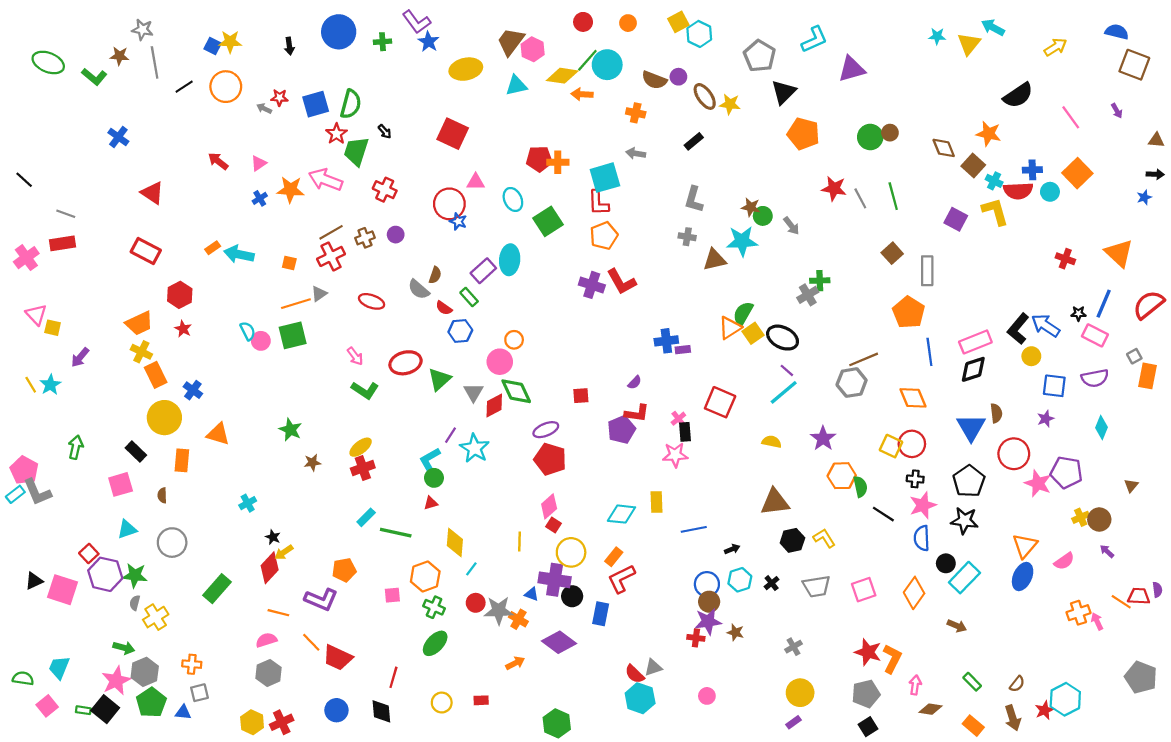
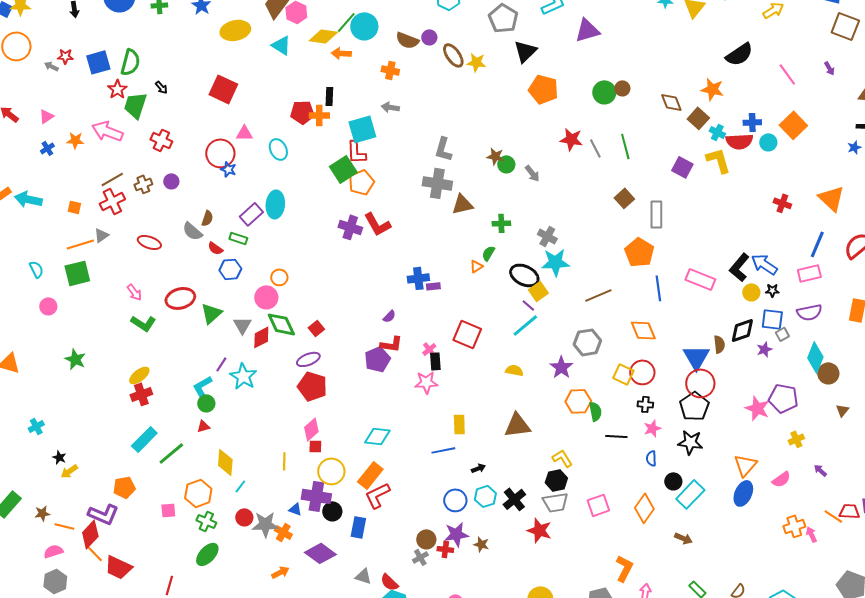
cyan triangle: (516, 85) -> (281, 45), turned 45
black rectangle: (694, 141) -> (329, 96), moved, turned -48
orange star: (290, 190) -> (75, 140), size x0.7
green square: (548, 221) -> (343, 169), moved
gray cross: (687, 237) -> (437, 183), size x1.8
cyan star: (742, 241) -> (555, 262), moved
green cross: (820, 281) -> (501, 223), moved
gray cross: (808, 295) -> (547, 236), turned -30
green rectangle: (469, 297) -> (238, 238), turned -30
green semicircle: (743, 313) -> (488, 253), size x0.7
black star: (1078, 313) -> (772, 290), moved
orange triangle: (730, 328) -> (476, 266), size x0.6
yellow square: (753, 333) -> (538, 291), moved
pink rectangle: (1095, 335) -> (809, 273), turned -40
pink circle: (261, 341) -> (48, 306), moved
pink rectangle: (975, 342) -> (700, 279), turned 44
gray square: (1134, 356) -> (782, 334), moved
black diamond: (973, 369) -> (742, 330), moved
gray hexagon: (852, 383) -> (587, 342), moved
red square: (581, 396) -> (316, 328), moved, turned -35
cyan diamond: (1101, 427) -> (815, 357), size x1.4
red circle: (1014, 454) -> (700, 383), moved
brown star: (312, 463) -> (42, 513), moved
yellow rectangle: (656, 502) -> (459, 424), moved
pink star: (923, 505) -> (652, 428), size x0.7
black line: (883, 514) -> (616, 436), turned -30
cyan rectangle: (366, 517) -> (144, 439), size x1.5
brown circle: (1099, 520) -> (828, 373), moved
red square: (553, 525) -> (315, 446), turned -32
green line: (396, 533) -> (171, 453), turned -52
blue semicircle: (922, 538) -> (651, 458), size x0.7
black hexagon: (792, 540) -> (556, 480), moved
orange rectangle: (614, 557) -> (370, 475), size x1.5
red diamond: (270, 568) -> (90, 534), moved
black cross: (772, 583) -> (514, 499), size x1.6
brown circle: (709, 602) -> (426, 539), moved
gray cross: (793, 647) -> (420, 557), moved
red star: (868, 652) -> (539, 530), moved
gray triangle: (653, 667) -> (363, 576), moved, turned 36

